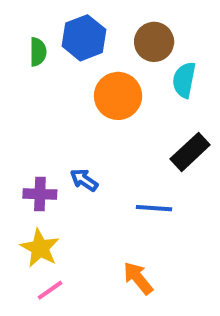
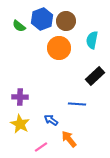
brown circle: (154, 42) -> (66, 21), moved
green semicircle: (38, 52) -> (19, 26), turned 128
blue arrow: (84, 180) -> (51, 120), moved
pink line: (50, 290) -> (41, 147), moved

